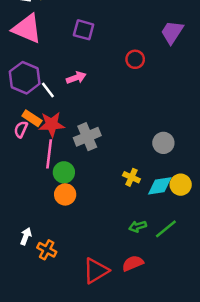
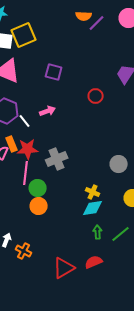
orange rectangle: (32, 118) -> (12, 144), turned 35
cyan diamond: (160, 186) -> (93, 208), moved
green arrow: (138, 226) -> (98, 232), turned 104

